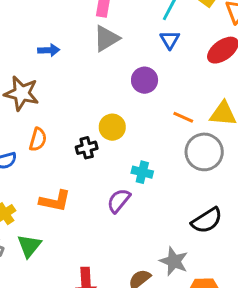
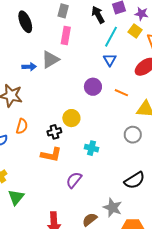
gray triangle: (106, 38) -> (50, 60), moved
orange line: (183, 117) -> (121, 93), moved
gray circle: (204, 152) -> (133, 135), size x0.7
orange L-shape: (55, 201) -> (51, 155), moved
purple semicircle: (119, 201) -> (74, 180), moved

